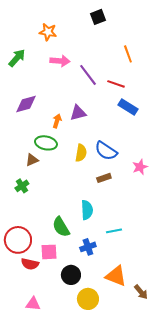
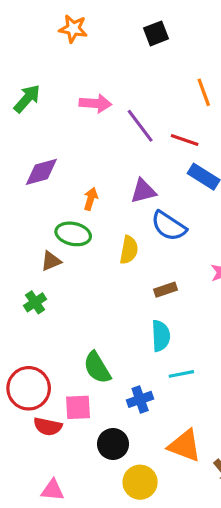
orange star: (48, 32) -> (73, 29), moved
purple triangle: (78, 113) -> (143, 191), moved
blue semicircle: (106, 151) -> (169, 226), moved
cyan semicircle: (87, 210) -> (161, 336), moved

